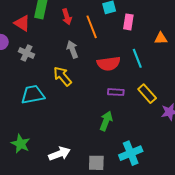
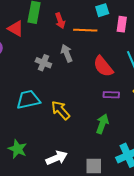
orange line: (92, 27) -> (85, 30), turned -65
gray cross: (27, 53) -> (43, 63), moved
red semicircle: (109, 64) -> (103, 66), turned 60
yellow arrow: (62, 76) -> (61, 110), moved

